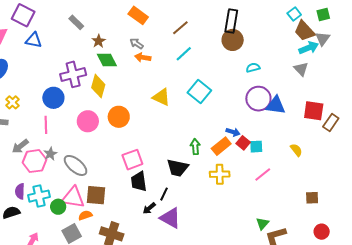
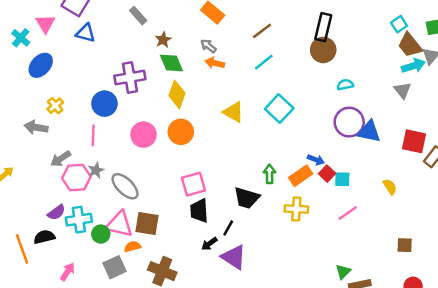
yellow diamond: (98, 86) -> (177, 94), moved
purple semicircle: (20, 191) -> (56, 212), turned -133

